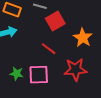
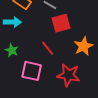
green star: (17, 73) -> (12, 50), moved

